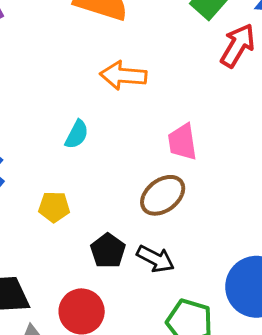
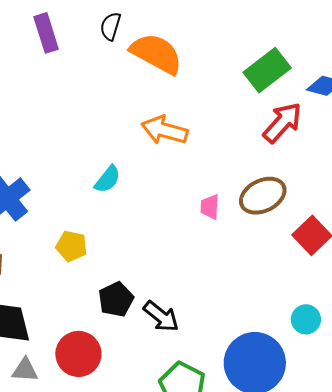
pink trapezoid: (182, 142) -> (210, 207), size x0.7
brown ellipse: (163, 195) -> (263, 196), moved

